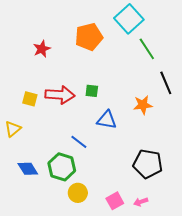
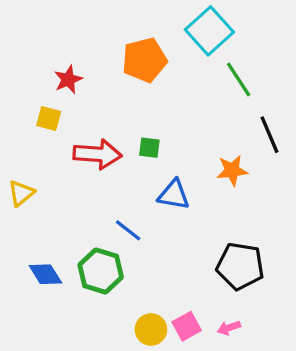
yellow square: (30, 99) -> (49, 118), moved
yellow triangle: (13, 129) -> (21, 193), moved
yellow circle: (78, 193) -> (151, 329), moved

